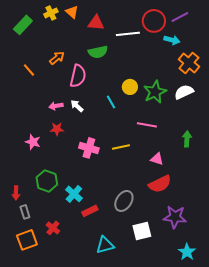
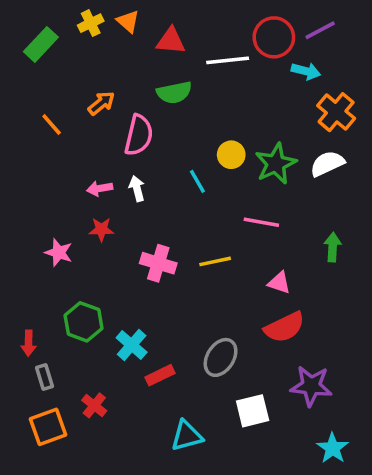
white arrow: (77, 106) -> (137, 189), turned 32

